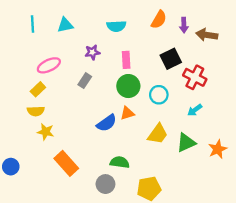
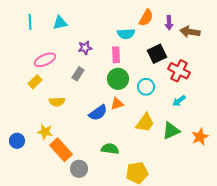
cyan semicircle: (116, 26) -> (126, 34), moved
yellow semicircle: (36, 111) -> (57, 102), moved
yellow star: (46, 132) -> (45, 132), moved
blue circle: (11, 167) -> (17, 141), moved
gray circle: (105, 184) -> (79, 169), moved

